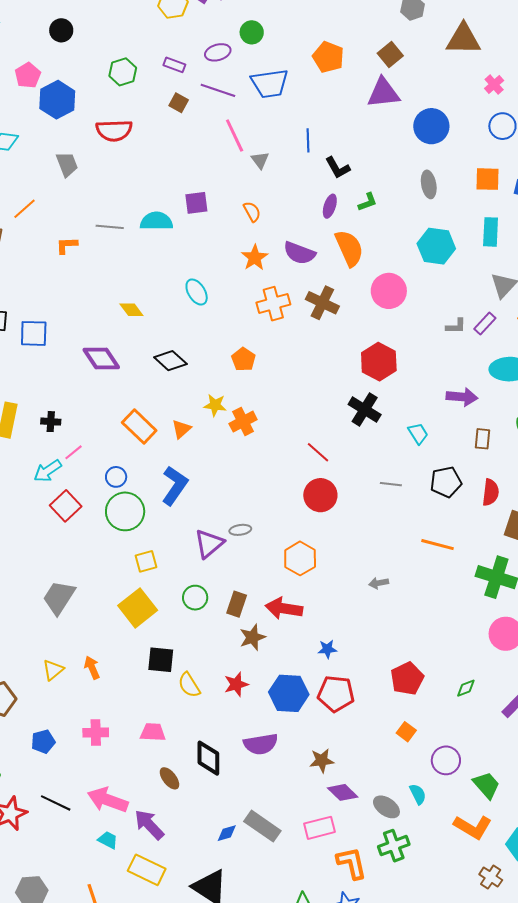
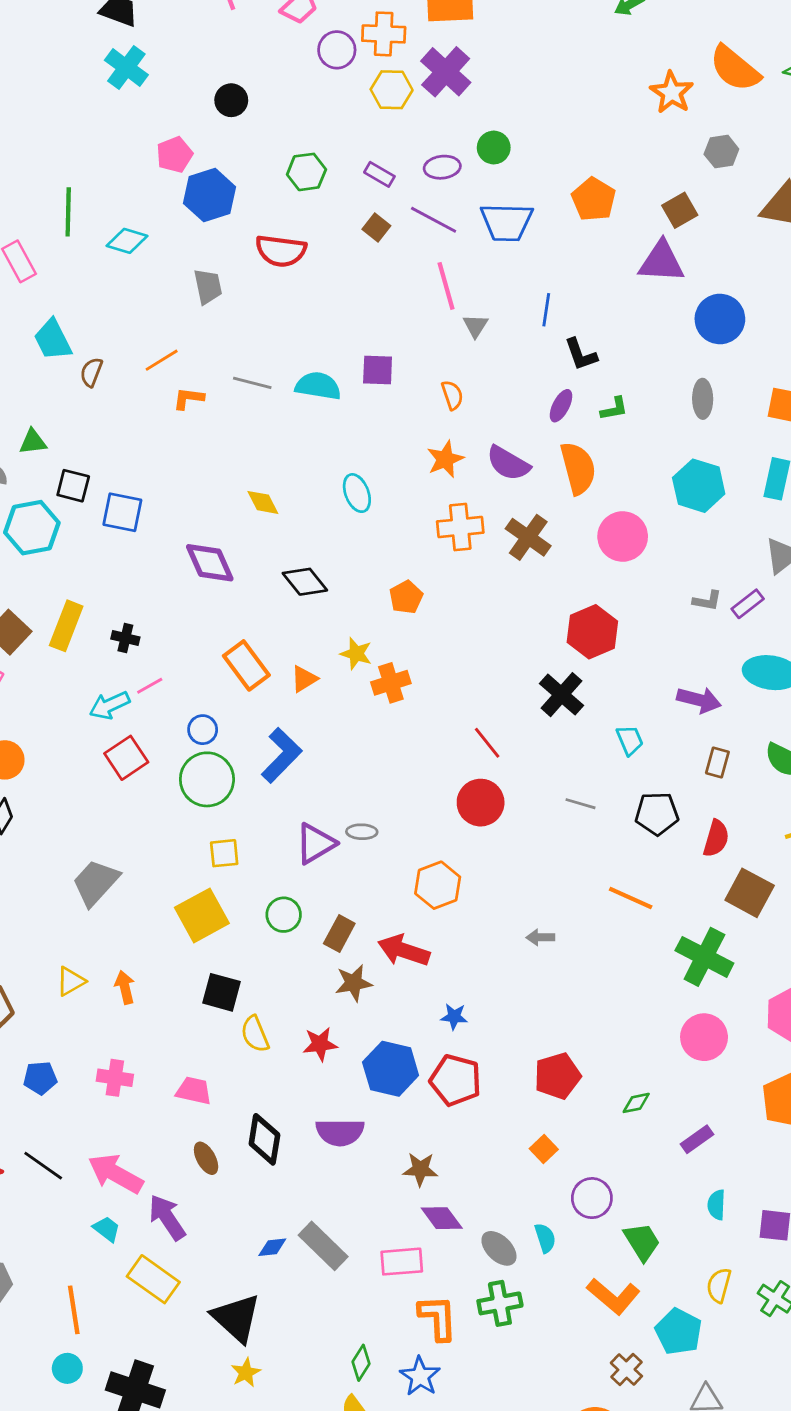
orange line: (24, 209) -> (162, 360), moved

